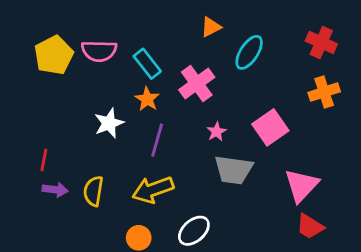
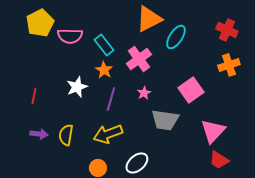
orange triangle: (211, 27) -> (149, 19), size x1.8
yellow pentagon: (54, 55) -> (40, 23), moved
pink star: (217, 132) -> (144, 93), moved
red line: (44, 160) -> (34, 96), moved

